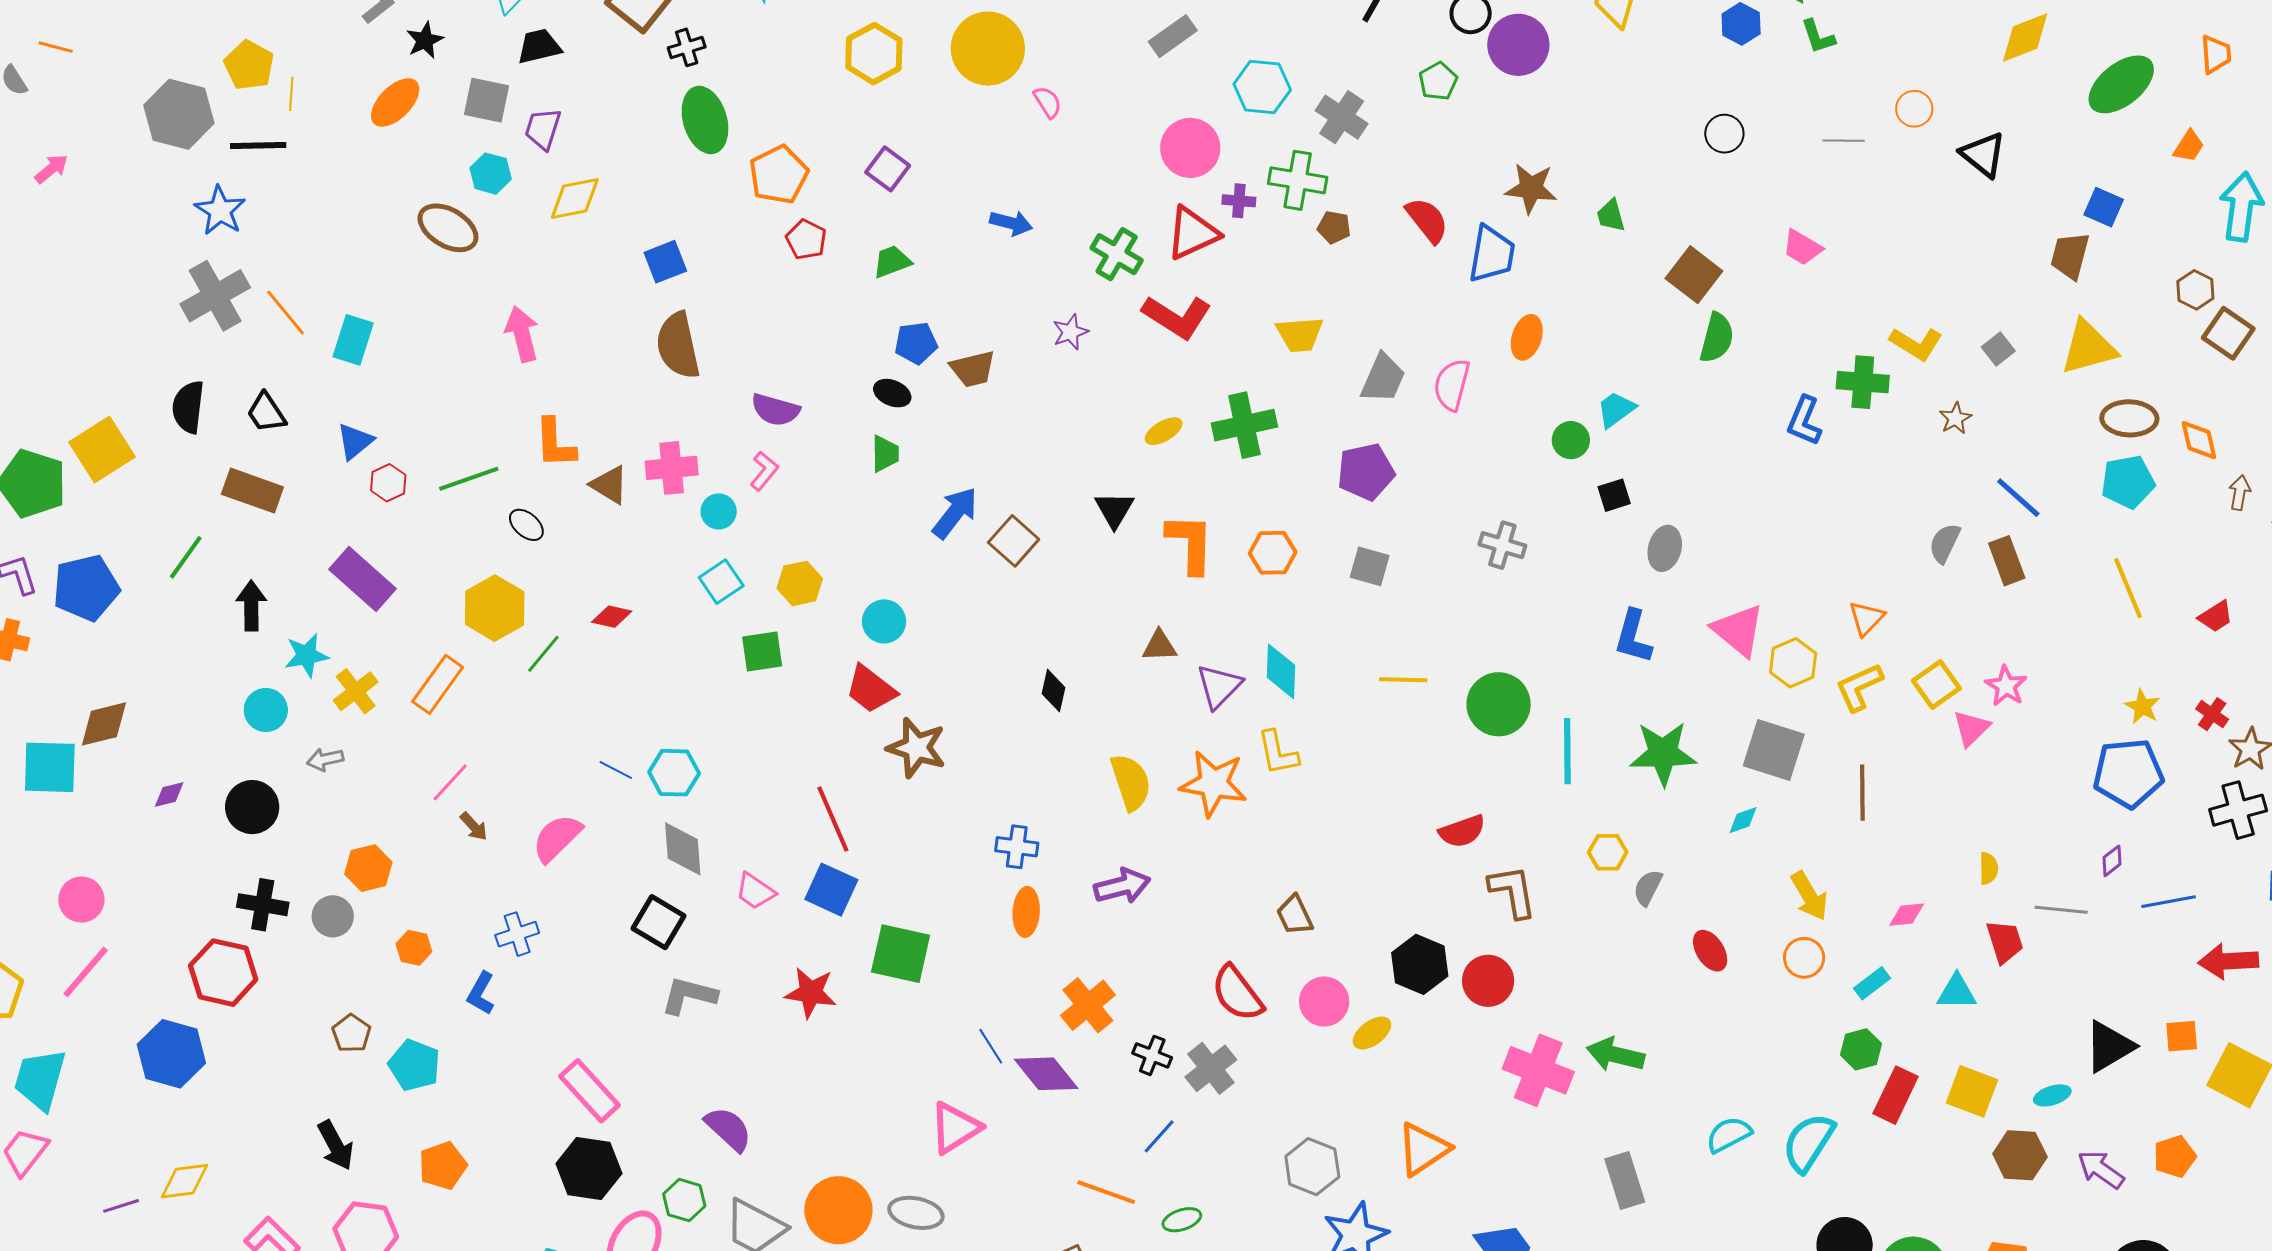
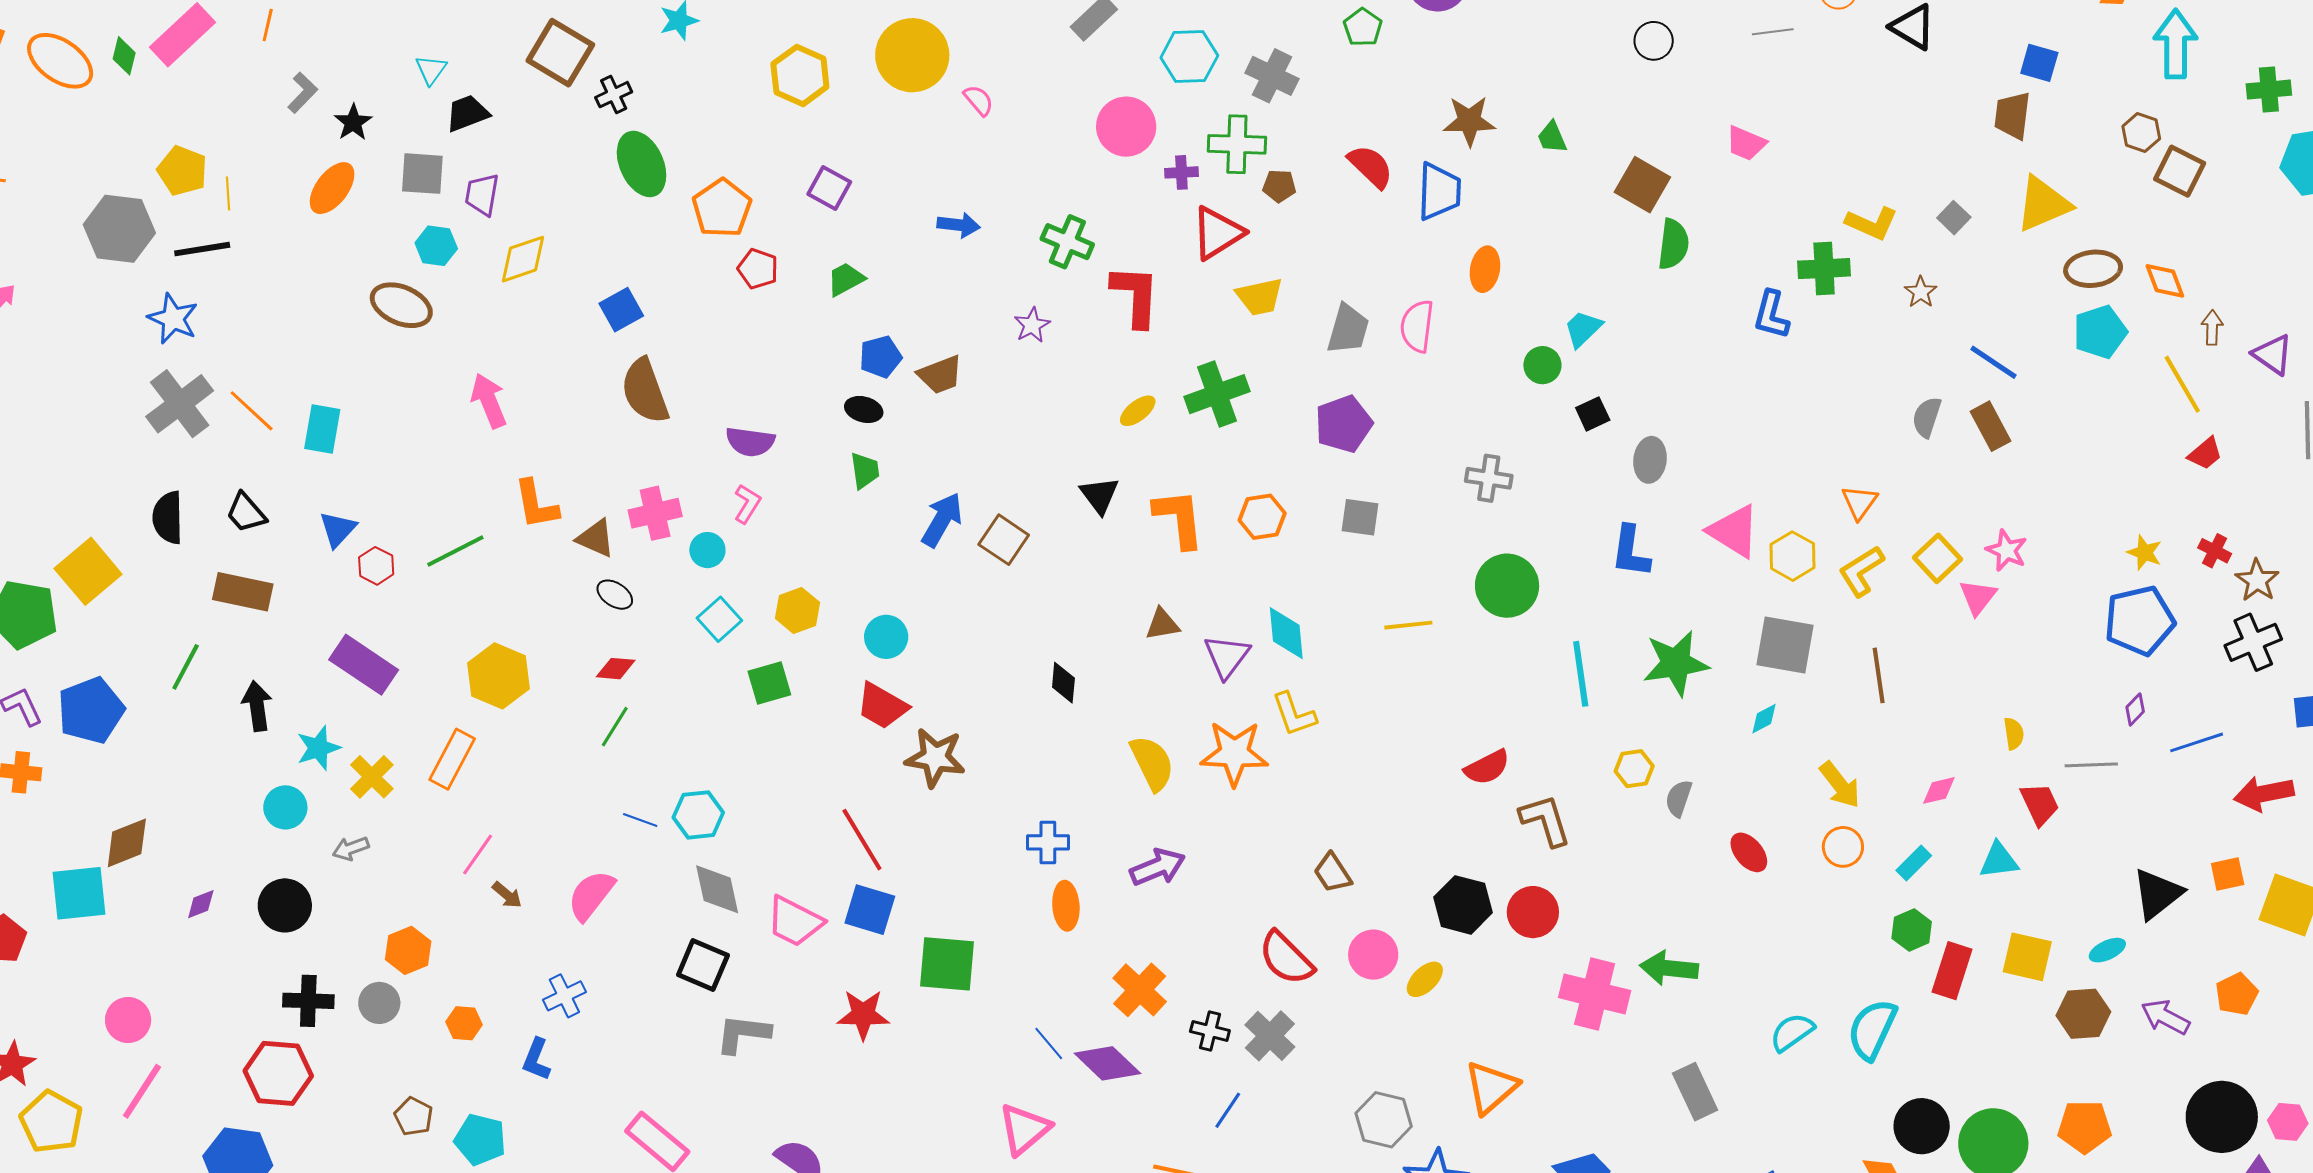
red triangle: (1193, 233) -> (1218, 233), moved
red L-shape: (1177, 317) -> (1136, 296), turned -112
black ellipse: (526, 525) -> (615, 595), moved
yellow line: (2128, 588) -> (2182, 384), moved
green line: (543, 654) -> (615, 727), moved
green circle: (1499, 704) -> (1507, 586), moved
pink trapezoid: (755, 891) -> (795, 921), size x1.4

